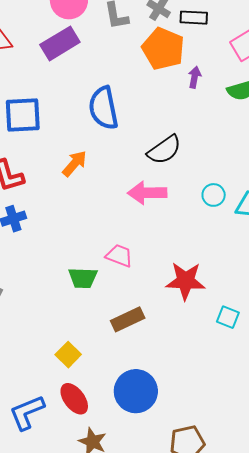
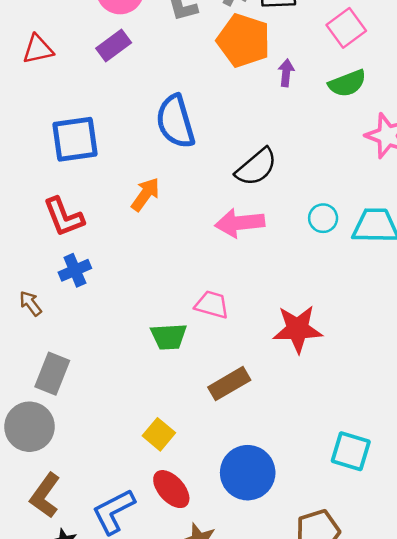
purple rectangle: (60, 43) -> (114, 45), size x0.7
cyan square: (228, 317) -> (351, 451), moved, size x1.4

